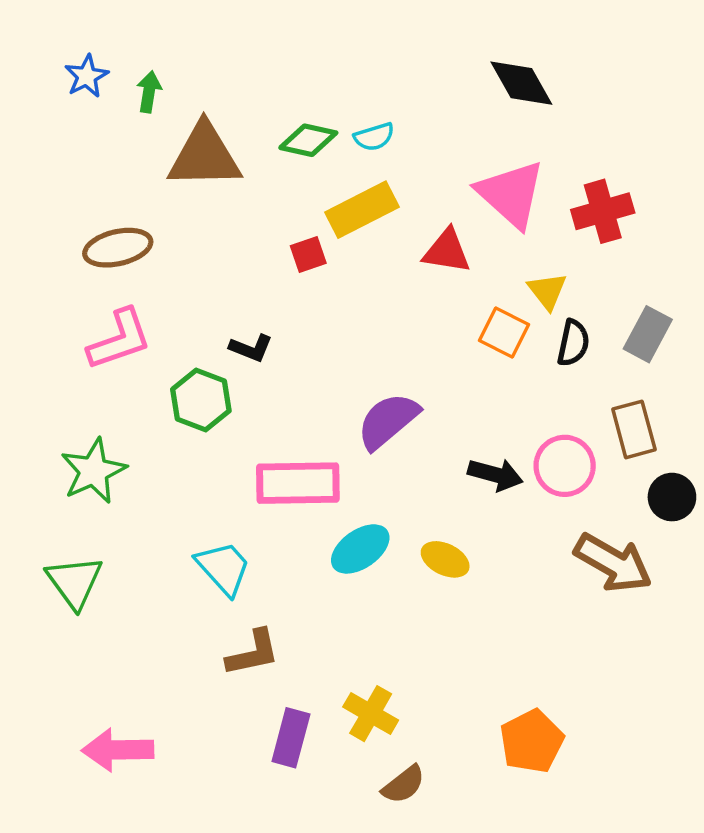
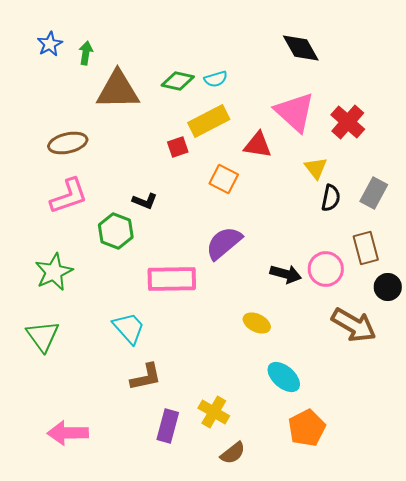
red cross: (603, 211) -> (348, 122), turned -32
orange square: (504, 333) -> (224, 179), moved
cyan ellipse: (360, 549) -> (284, 377), moved, turned 76

